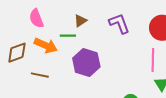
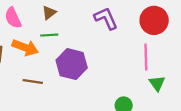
brown triangle: (80, 21) -> (49, 13), moved
brown line: (40, 75) -> (33, 81), moved

